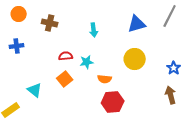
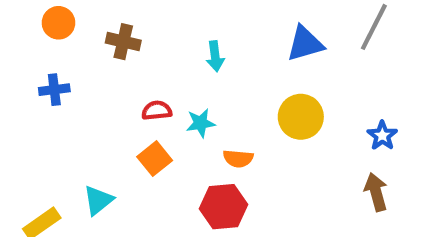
cyan triangle: (35, 90) -> (98, 200), moved, turned 42
red hexagon: (113, 102) -> (224, 207), moved

